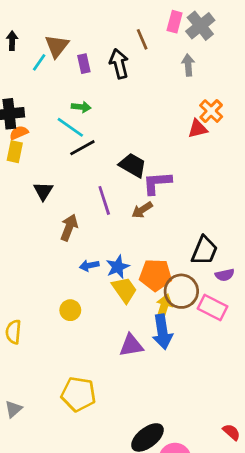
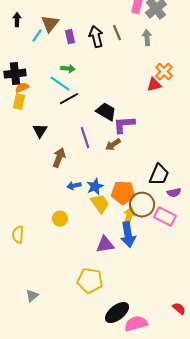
brown line: (142, 39) -> (117, 33), moved
yellow pentagon: (78, 394) -> (90, 281), moved
gray triangle: (13, 409) -> (32, 296), moved

